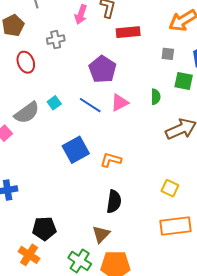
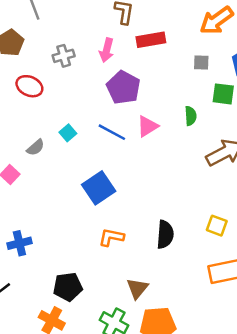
pink arrow: (81, 14) -> (107, 50), moved
red ellipse: (26, 62) -> (29, 86), turned -40
gray semicircle: (27, 113) -> (36, 147), size x0.6
orange L-shape: (111, 160) -> (111, 237), moved
black semicircle: (114, 202) -> (165, 234), moved

